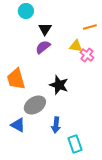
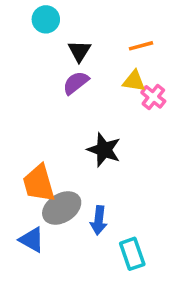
orange line: (90, 27) -> (141, 46), moved
orange trapezoid: (16, 79) -> (39, 183), moved
gray ellipse: (35, 105) -> (62, 208), moved
blue triangle: (18, 125) -> (32, 240), moved

